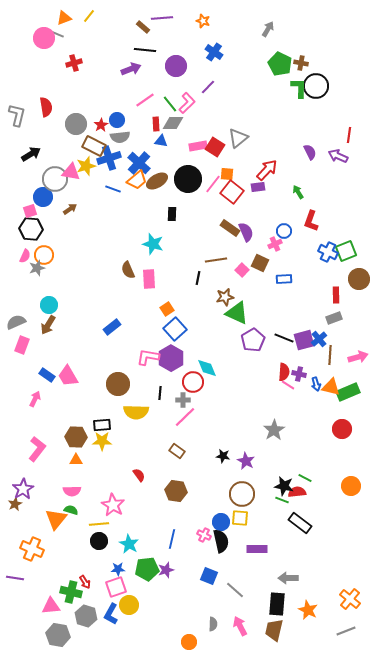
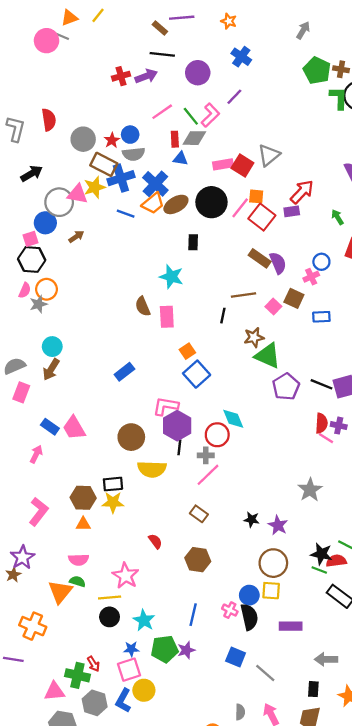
red cross: (74, 63) -> (121, 76), moved
purple hexagon: (171, 358) -> (177, 426), moved
black rectangle: (277, 604) -> (313, 689), size x0.6

